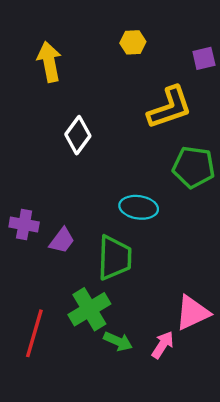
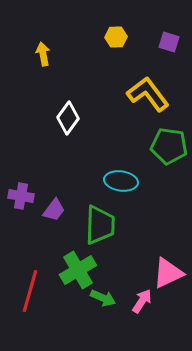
purple square: (204, 58) -> (169, 42), moved, turned 30
yellow arrow: (49, 62) -> (43, 54), size x0.7
yellow L-shape: (170, 108) -> (148, 94), turned -108

